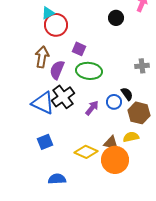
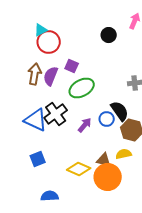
purple semicircle: (57, 70) -> (51, 76), moved
green ellipse: (89, 71) -> (82, 88), turned -35
black semicircle: (127, 94) -> (120, 111), size x1.5

